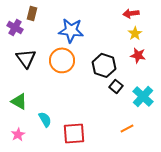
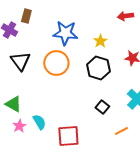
yellow star: (135, 33) -> (100, 41), moved
black square: (116, 86) -> (102, 107), moved
pink star: (18, 134) -> (19, 126), moved

